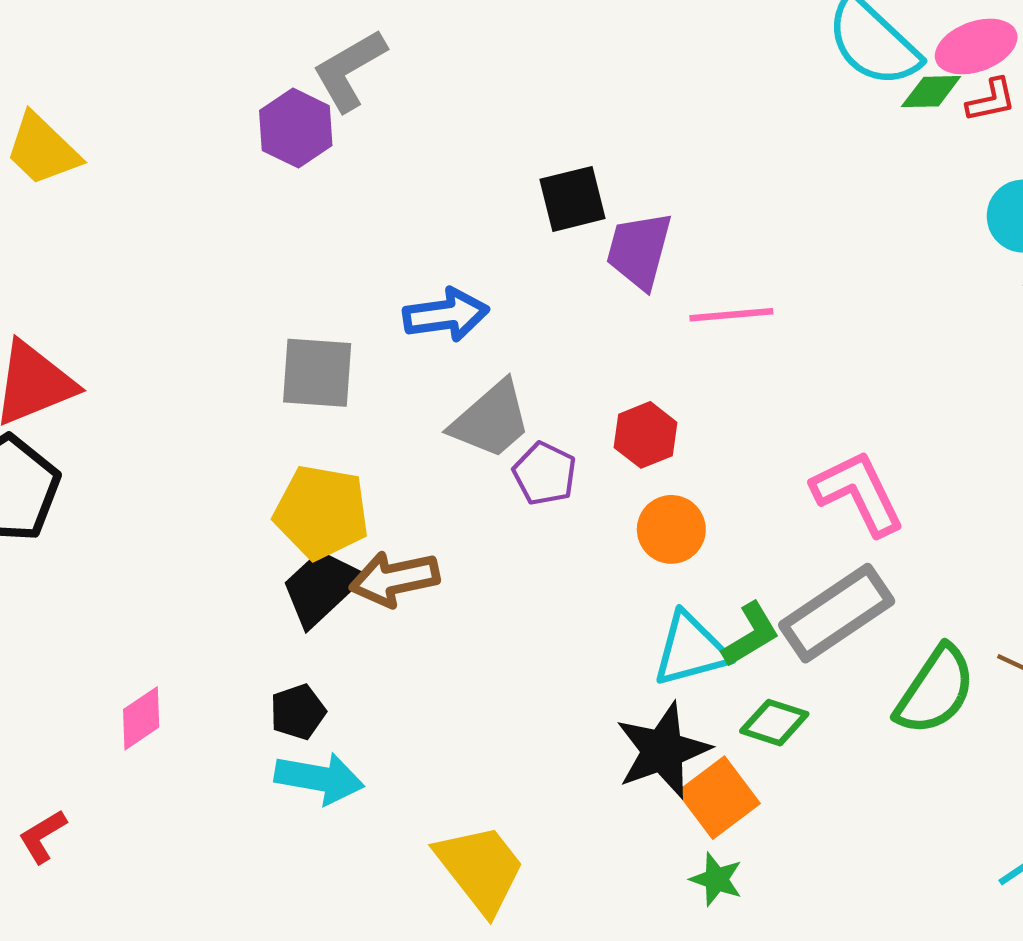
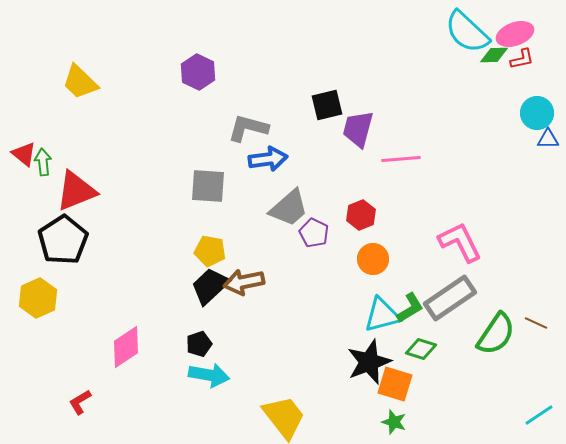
gray L-shape: (349, 70) -> (248, 128), moved, turned 45
yellow pentagon: (321, 512) -> (210, 251), size x0.7
pink diamond: (141, 718) -> (126, 347), size x1.4
orange square: (719, 798) -> (395, 384), turned -36

